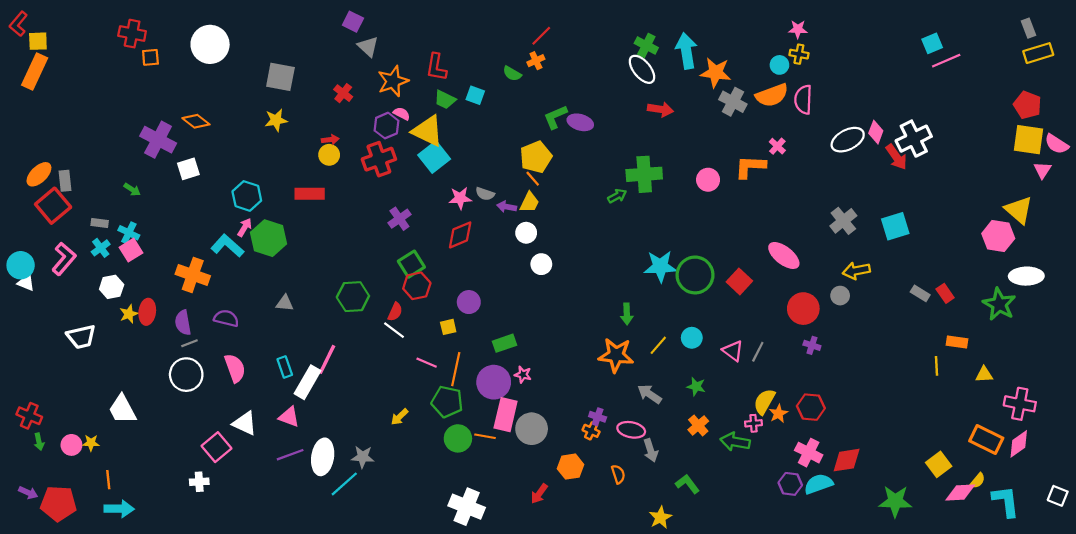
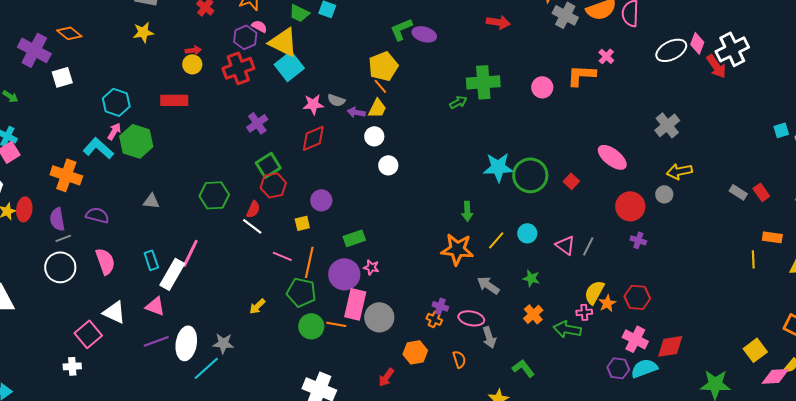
cyan square: (895, 226) -> (781, 130), moved, size x0.6
red square: (739, 281) -> (571, 181), size x0.7

